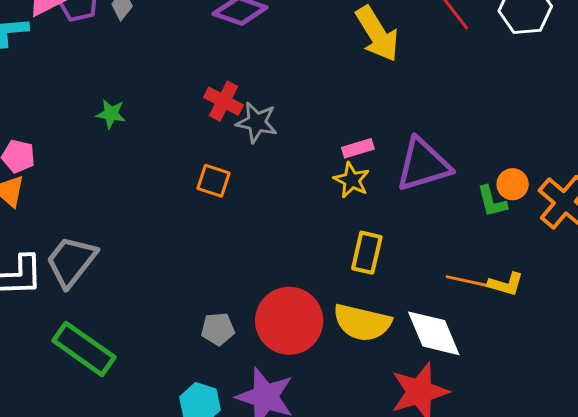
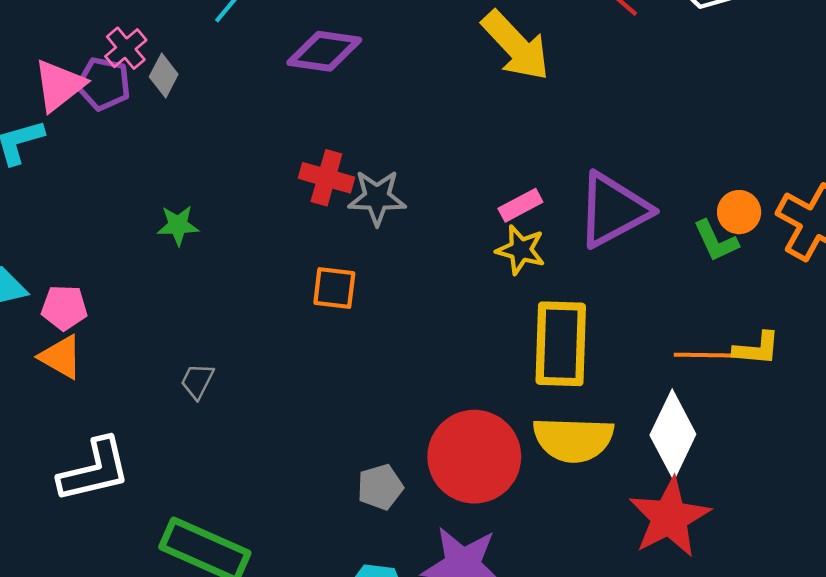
yellow rectangle: (367, 253) -> (561, 344), size x1.5
gray trapezoid: (71, 261) -> (197, 381), moved, size x0.5
white diamond: (434, 333) -> (673, 435), turned 60

